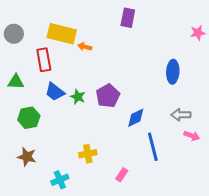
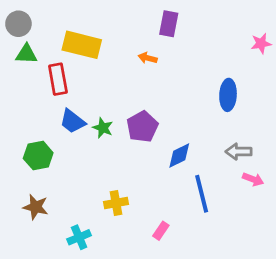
gray circle: (14, 34) -> (18, 24), moved
orange arrow: (85, 47) -> (148, 58), moved
green triangle: (16, 82) -> (26, 54), moved

